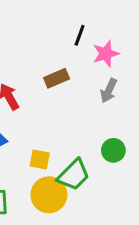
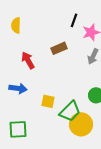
yellow circle: (49, 195) -> (81, 124), moved

